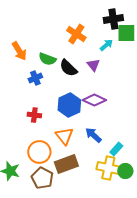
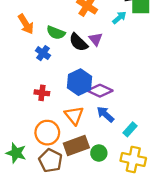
purple triangle: (93, 65) -> (96, 39), moved
blue cross: (35, 78) -> (43, 53), turned -32
purple diamond: (94, 100) -> (100, 91), moved
yellow cross: (108, 168) -> (133, 159), moved
green circle: (125, 171) -> (99, 153), moved

